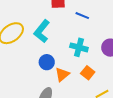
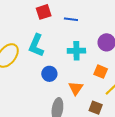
orange square: (88, 73) -> (101, 72), moved
orange triangle: (62, 74) -> (76, 88), moved

